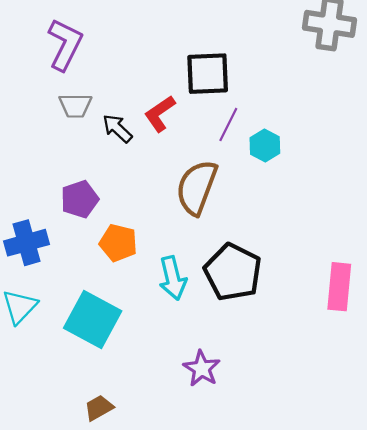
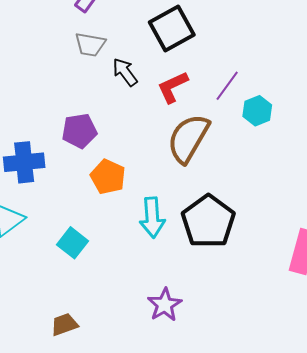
black square: (208, 74) -> (172, 28), moved, turned -36
red L-shape: (160, 114) -> (173, 87), moved
cyan square: (93, 319) -> (73, 243), size x0.6

